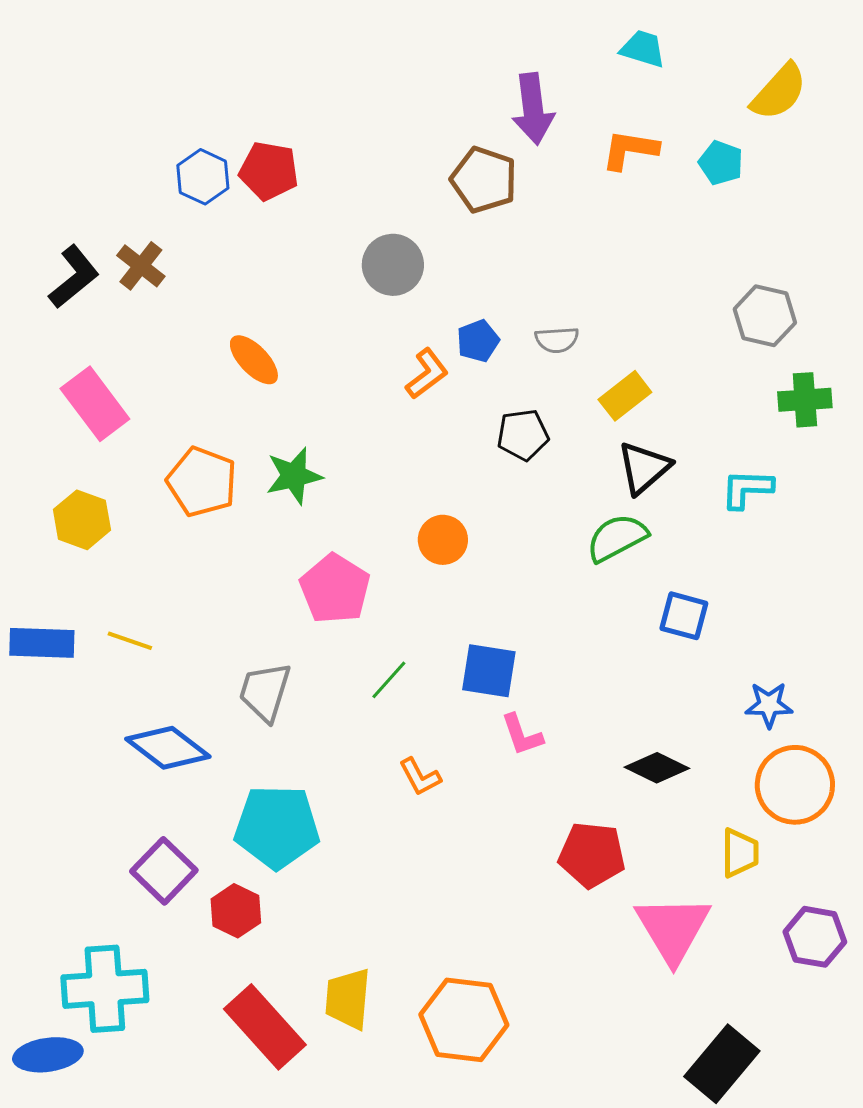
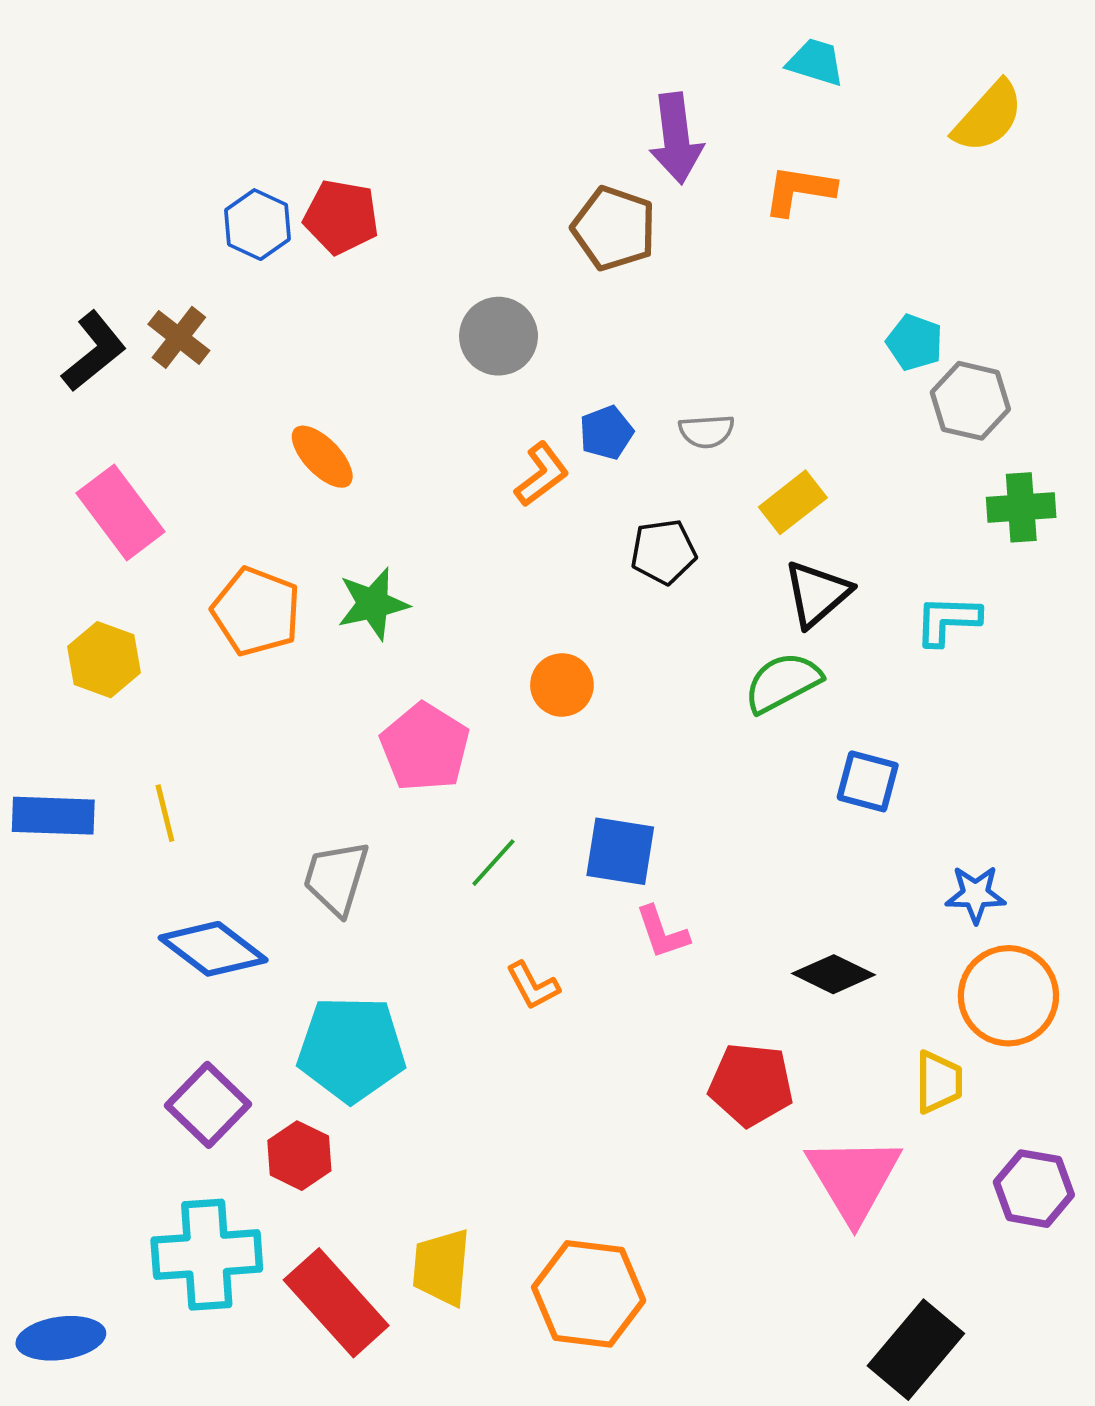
cyan pentagon: (721, 163) -> (915, 342), moved
yellow line: (130, 641) -> (165, 813), turned 57
cyan cross: (105, 989) -> (207, 1255), moved

